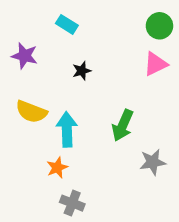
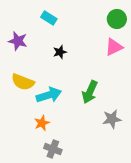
cyan arrow: (67, 129) -> (49, 95), turned 75

